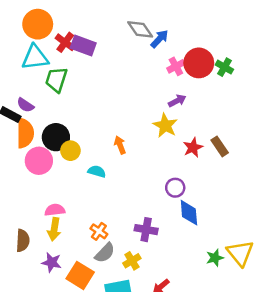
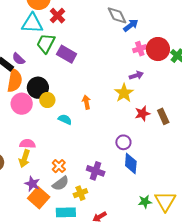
purple rectangle: (83, 45) -> (67, 54), moved
purple star: (52, 262) -> (32, 184), moved

